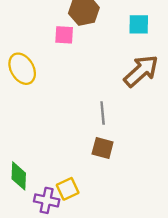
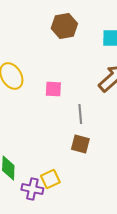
pink square: (64, 35) -> (53, 89), moved

